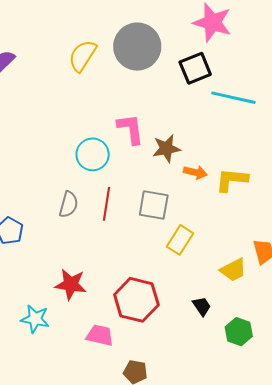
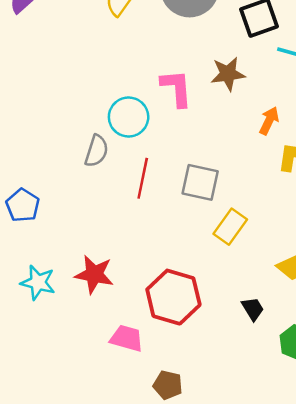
brown star: (166, 148) -> (228, 74), moved
orange arrow: (195, 172) -> (269, 121), moved, turned -80
gray semicircle: (69, 204) -> (96, 151), moved
cyan star: (35, 319) -> (38, 282), moved

